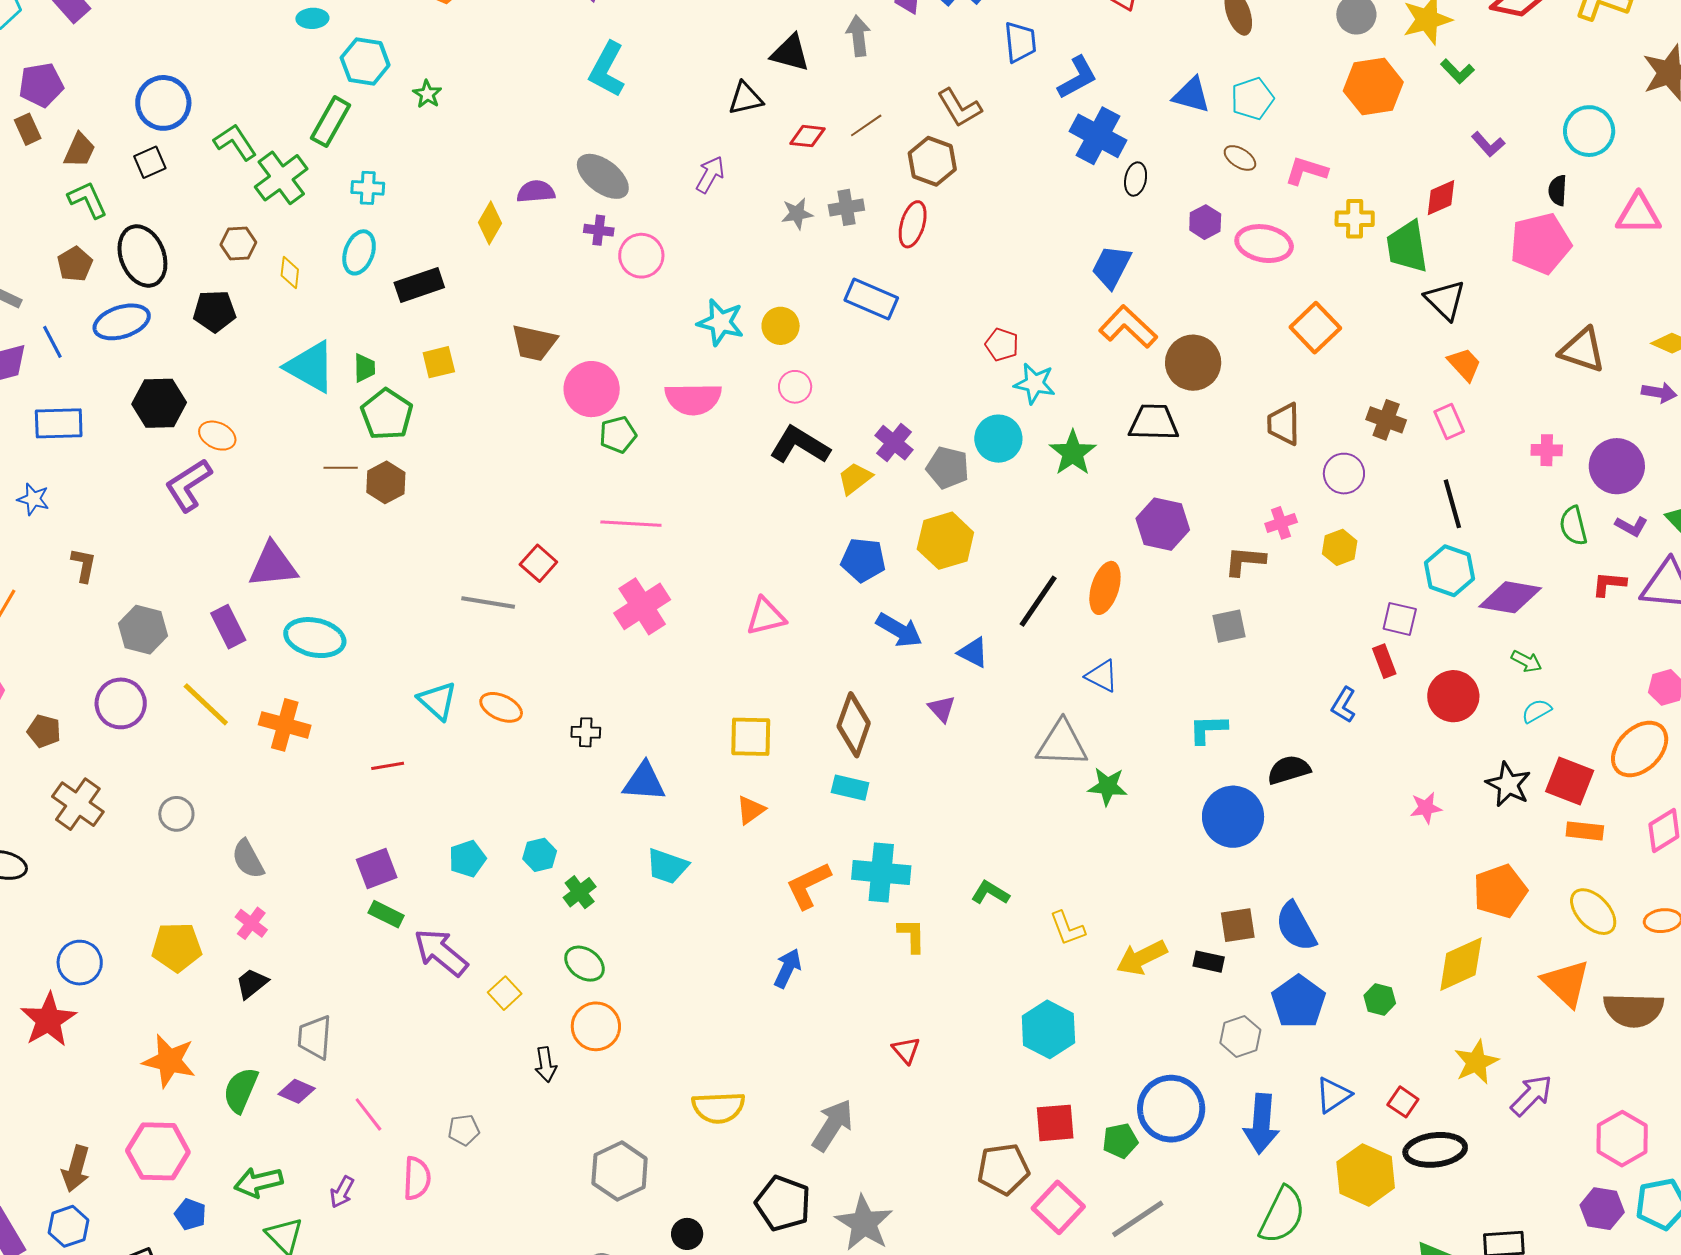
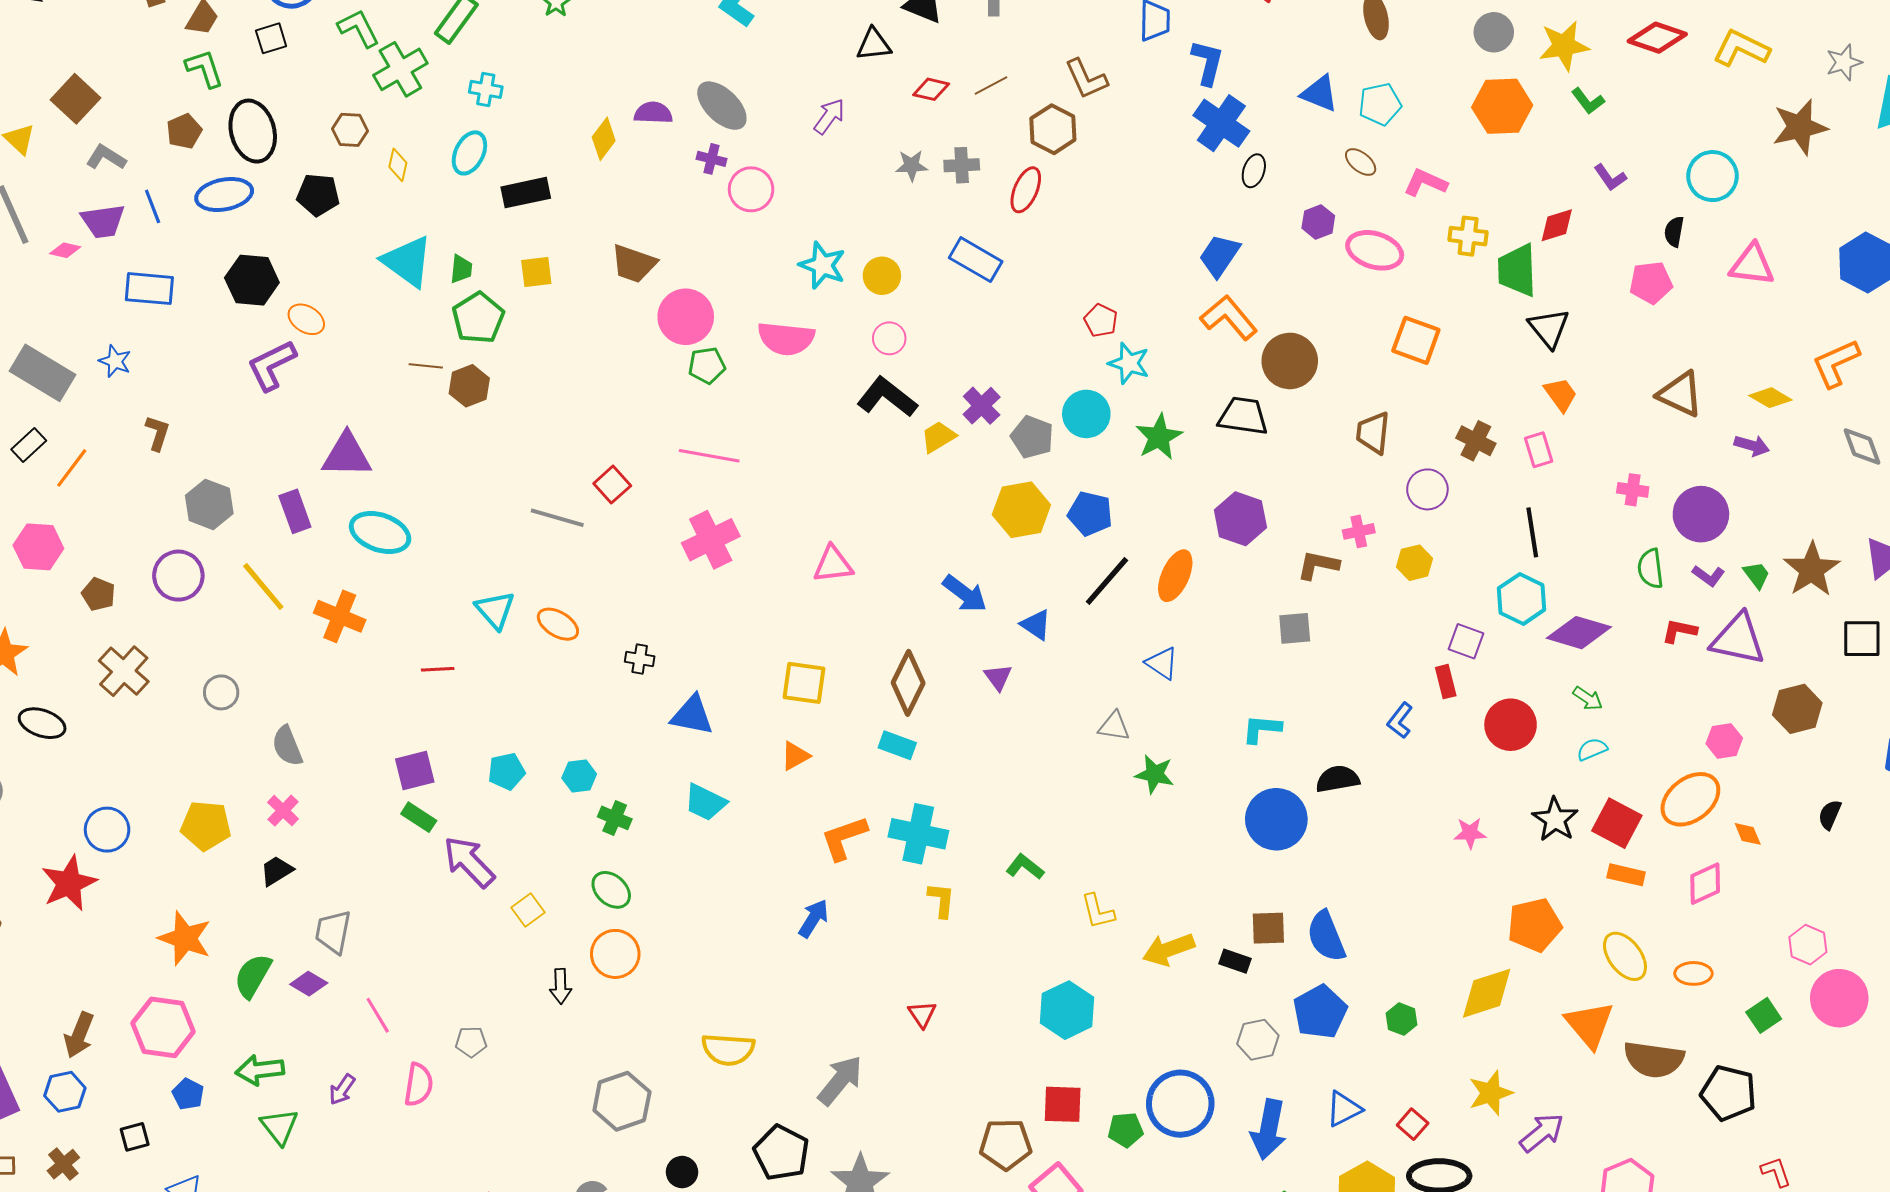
blue L-shape: (1077, 77) -> (1208, 62), turned -54
pink pentagon: (1541, 243) -> (1651, 283), size x0.7
orange square: (1315, 328) -> (1416, 340), turned -33
blue pentagon: (863, 560) -> (1090, 514), moved
gray triangle: (1062, 744) -> (1114, 726), size x0.6
green cross: (580, 892) -> (615, 818), turned -36

